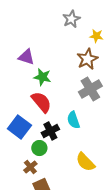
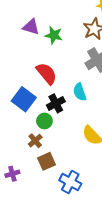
green star: (42, 77) -> (54, 35), moved

